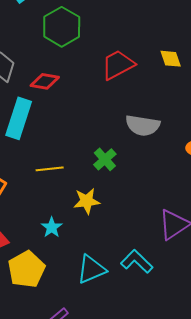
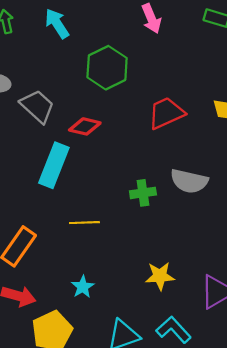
green cross: (105, 159) -> (143, 193), moved, turned 30
yellow star: (87, 201) -> (160, 276), moved

